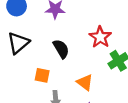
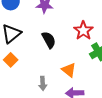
orange square: (42, 75) -> (11, 60), moved, turned 32

